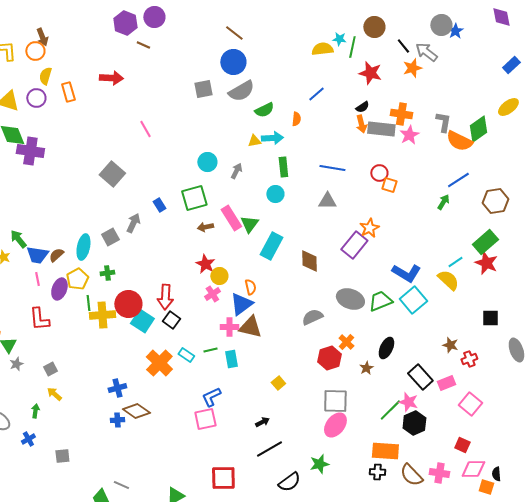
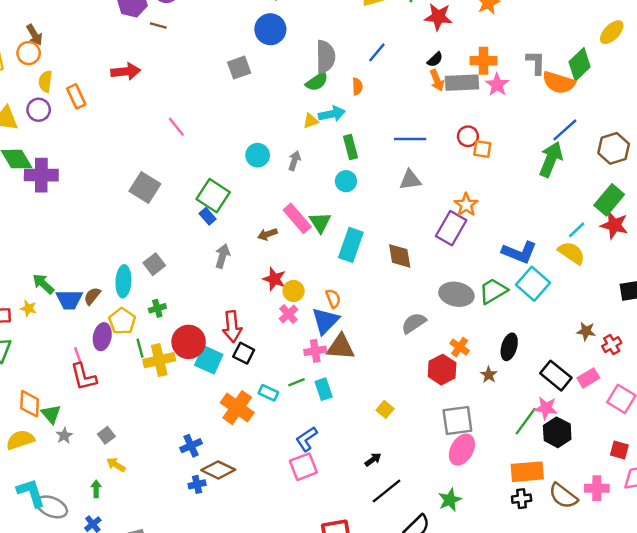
gray semicircle: (241, 91) -> (325, 57), moved, turned -52
green square: (194, 198) -> (213, 196), moved, turned -32
green arrow: (443, 202) -> (551, 159), size x1.8
gray arrow: (133, 223) -> (222, 256), moved
pink line: (37, 279) -> (78, 355), moved

